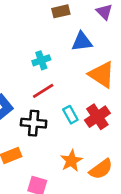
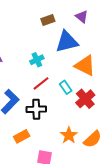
blue triangle: (82, 42) -> (67, 42), size x1.4
cyan rectangle: (70, 115) -> (66, 87), moved

